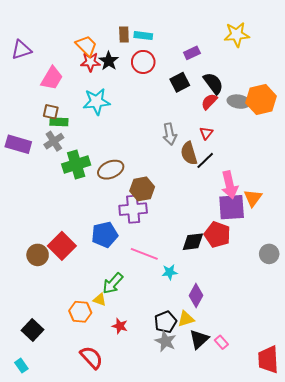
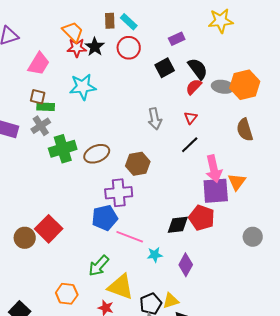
cyan rectangle: (143, 36) -> (129, 22), turned 36
brown semicircle: (189, 153) -> (245, 130), moved
brown hexagon: (142, 189) -> (138, 164), moved
blue pentagon: (105, 235) -> (105, 218), moved
purple diamond: (196, 296) -> (186, 265), moved
yellow triangle: (100, 300) -> (121, 287), moved, size x2.0

